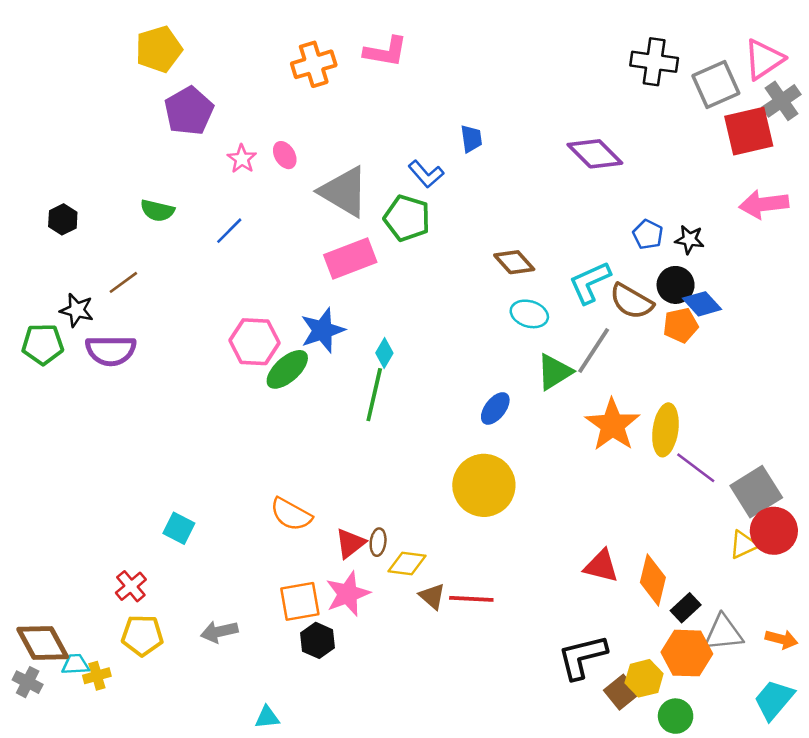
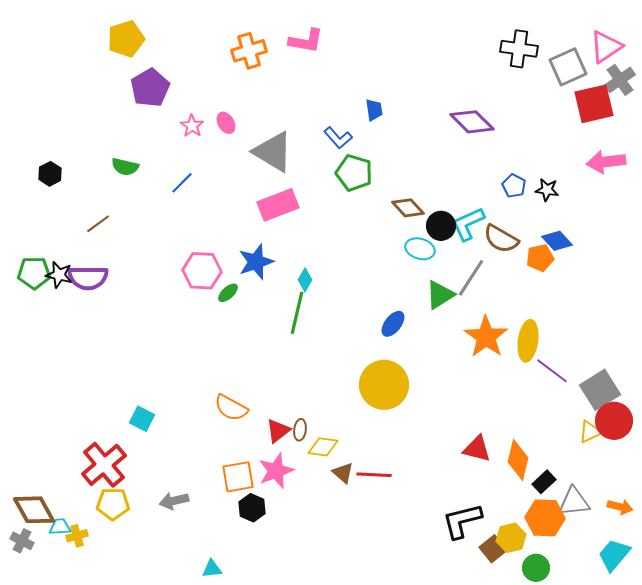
green pentagon: (407, 218) -> (354, 173), moved
black circle: (676, 285) -> (441, 226), moved
black star: (77, 310) -> (59, 275), moved
green ellipse: (287, 369) -> (228, 293), size x0.6
red cross: (131, 586) -> (104, 465), size x1.8

